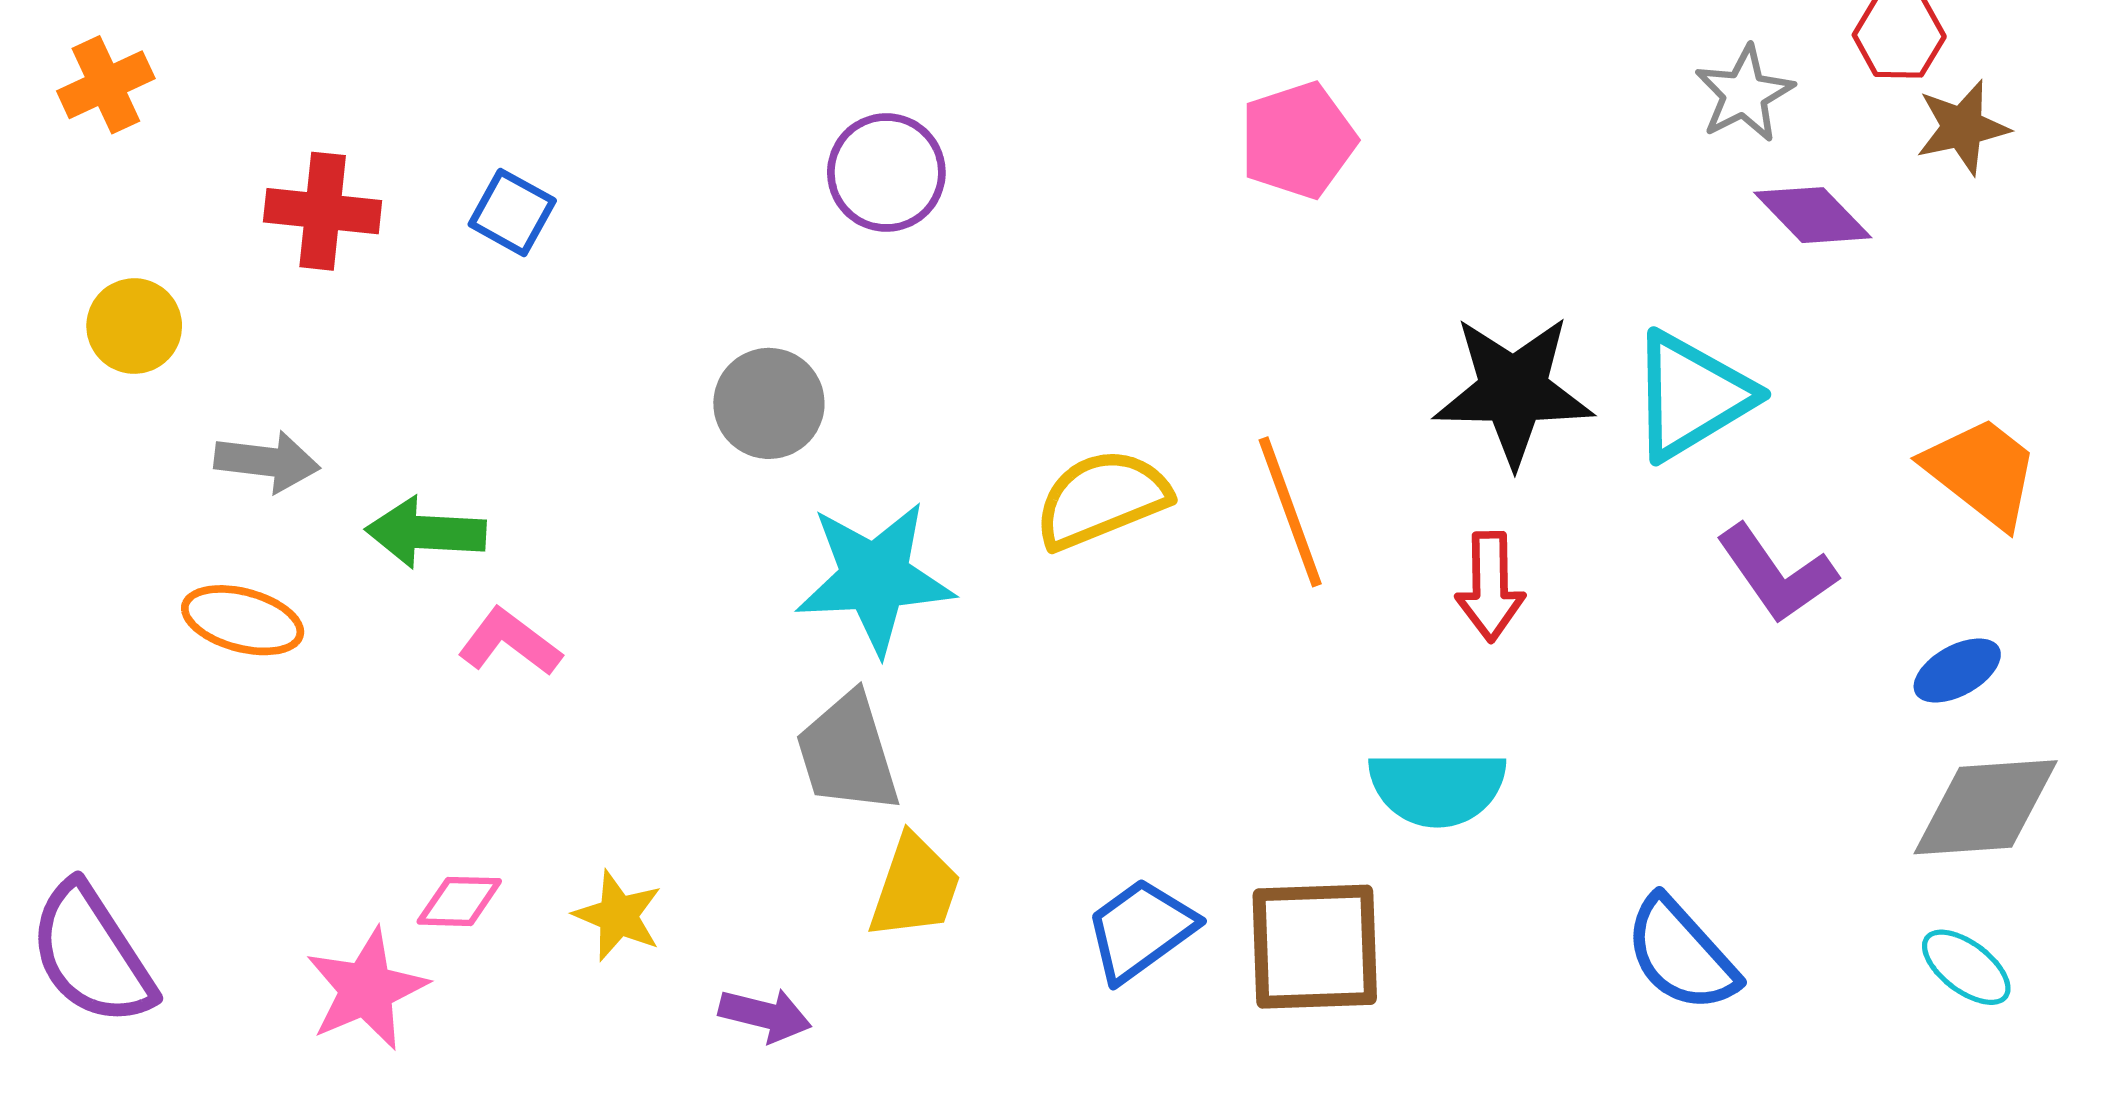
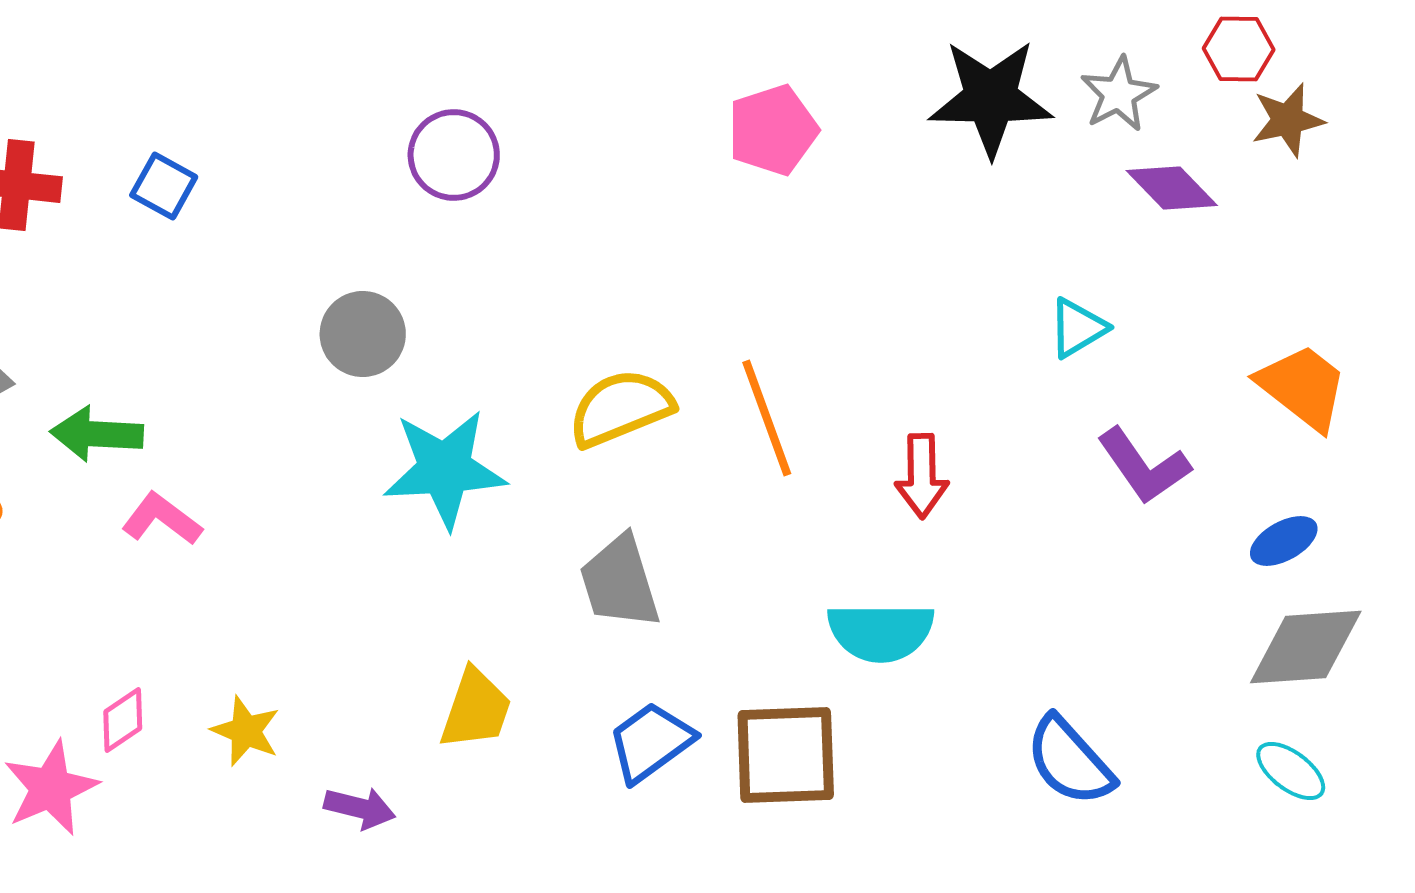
black star: (1513, 391) -> (991, 98), moved
cyan triangle: (1691, 396) -> (1078, 328), size x0.6
gray trapezoid: (848, 753) -> (620, 582), moved
pink diamond: (459, 901) -> (123, 720), turned -36

